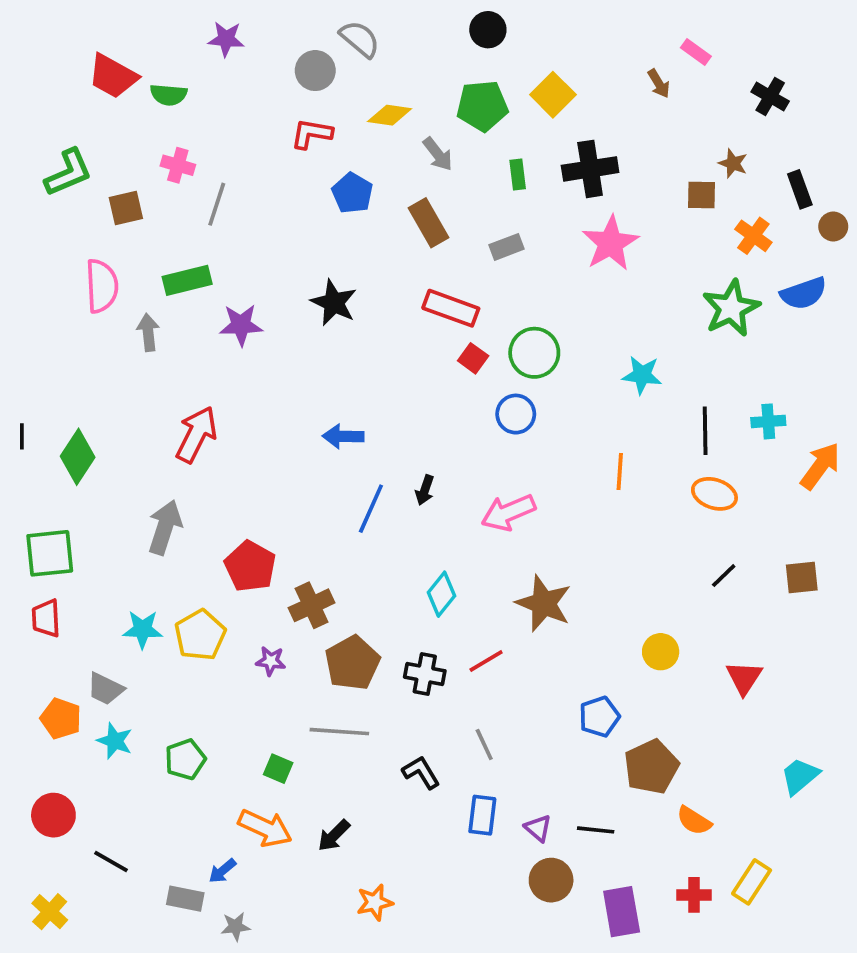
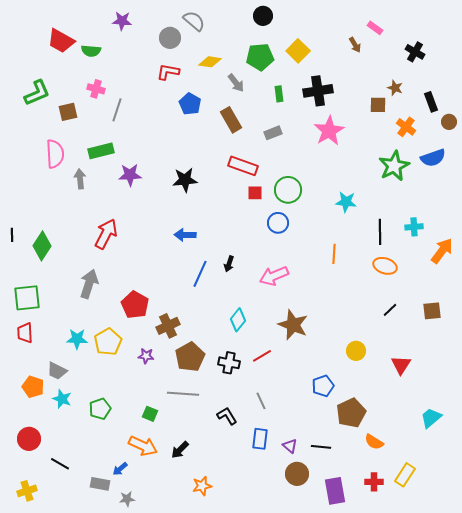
black star: (334, 303) -> (185, 180), moved, turned -30
red square: (473, 358) -> (255, 193), turned -35
yellow cross: (50, 912) -> (27, 491), turned 30

